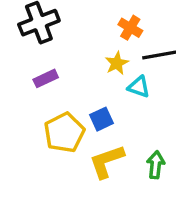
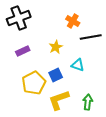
yellow star: (117, 63) -> (56, 47), moved
cyan triangle: (139, 87) -> (78, 65), moved

